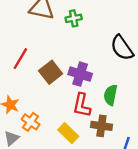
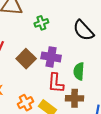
green cross: (74, 18) -> (41, 23), moved
orange cross: (31, 122) -> (25, 103), moved, turned 35

